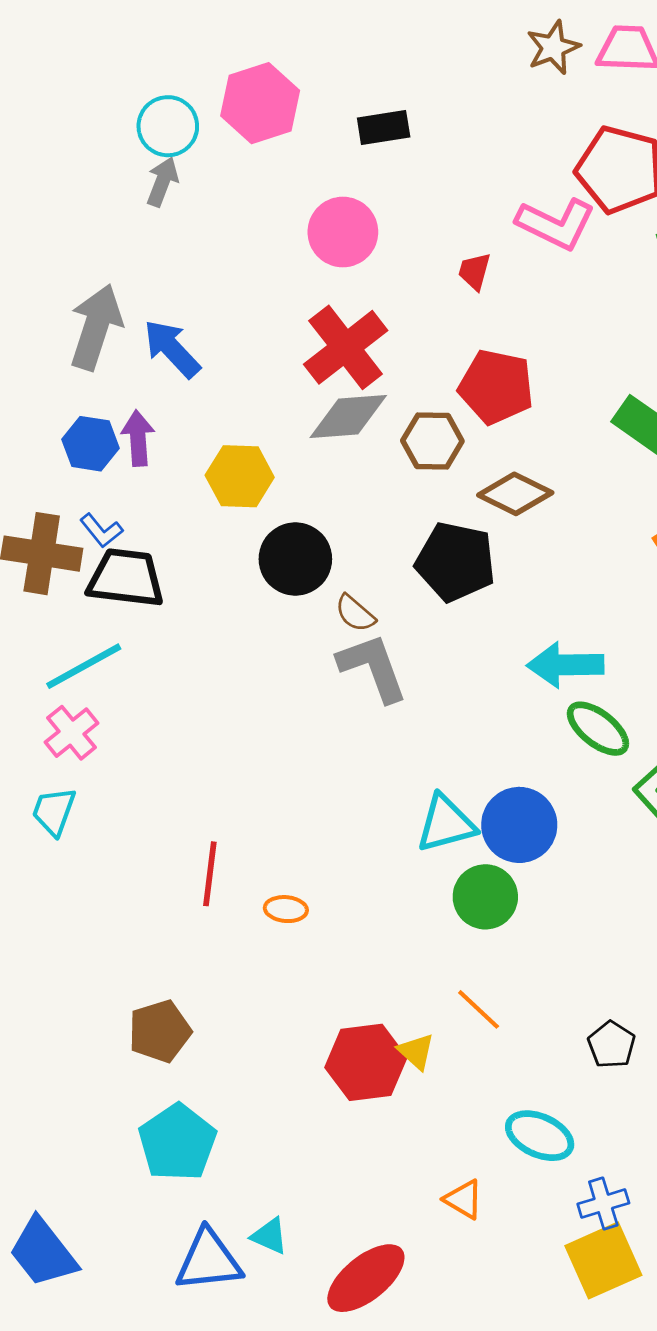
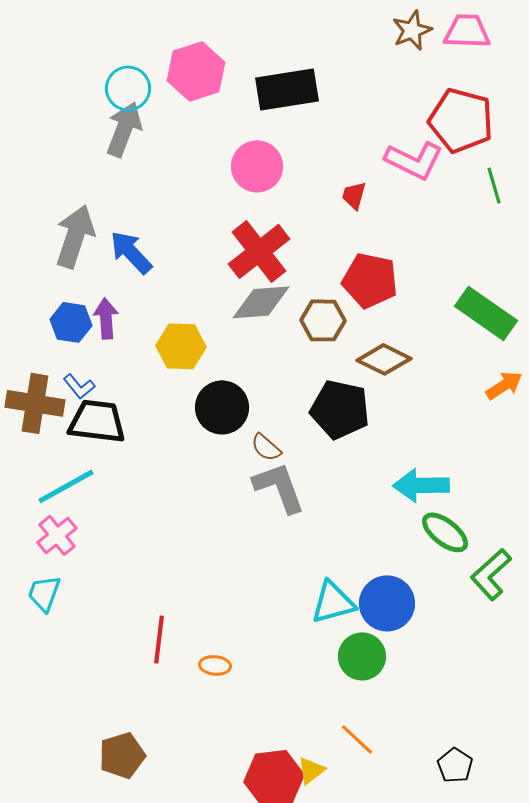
black rectangle: (384, 128) -> (287, 89), size x1.6
gray arrow: (162, 182) -> (124, 129), size x1.5
yellow triangle: (416, 1052) -> (311, 770), turned 40

